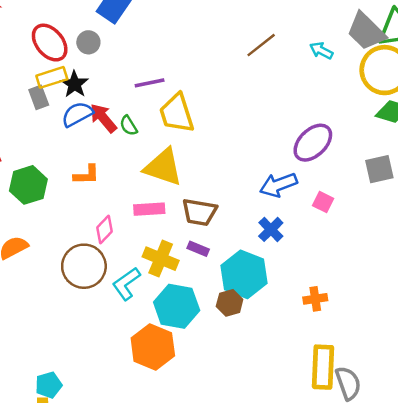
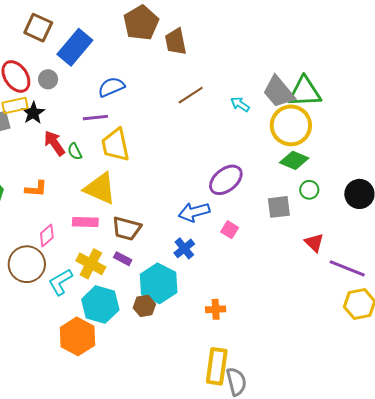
blue semicircle: (77, 114) -> (111, 87), moved

